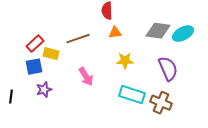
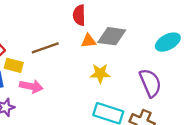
gray diamond: (158, 31) -> (112, 36), moved
pink arrow: (86, 77) -> (31, 86), moved, turned -48

